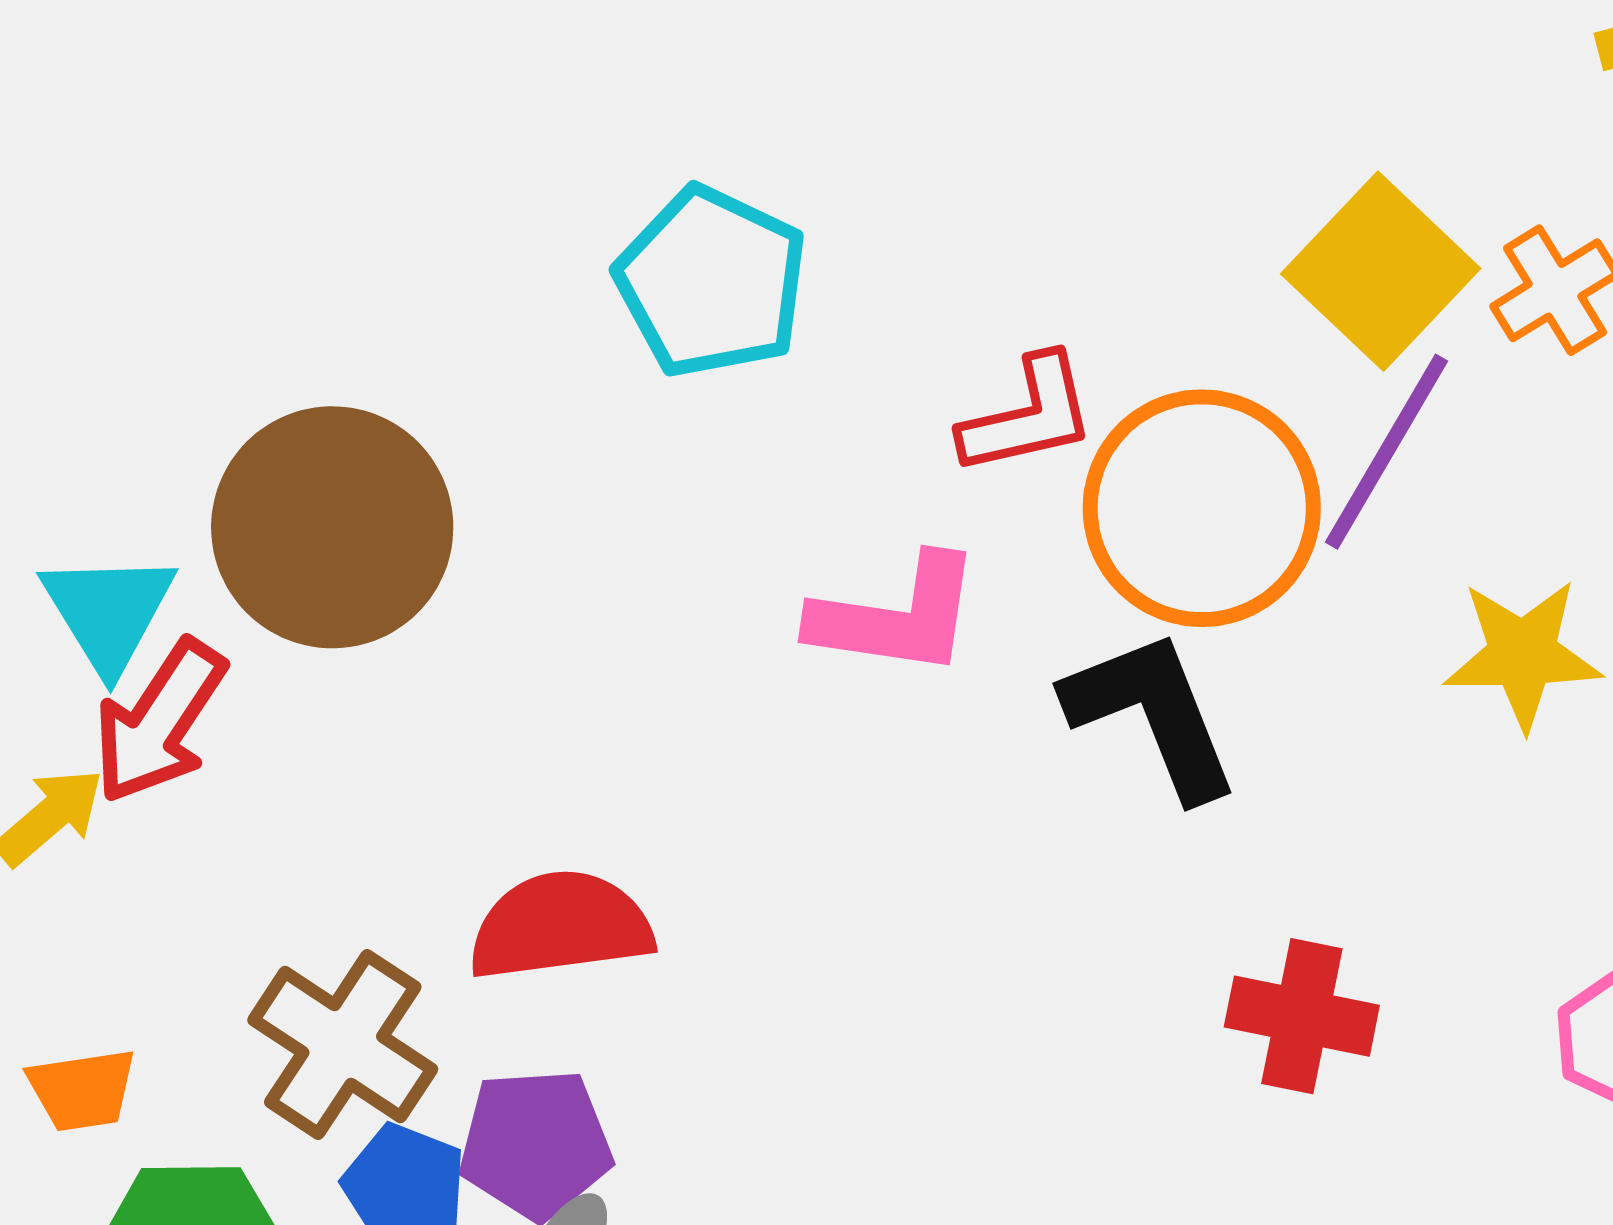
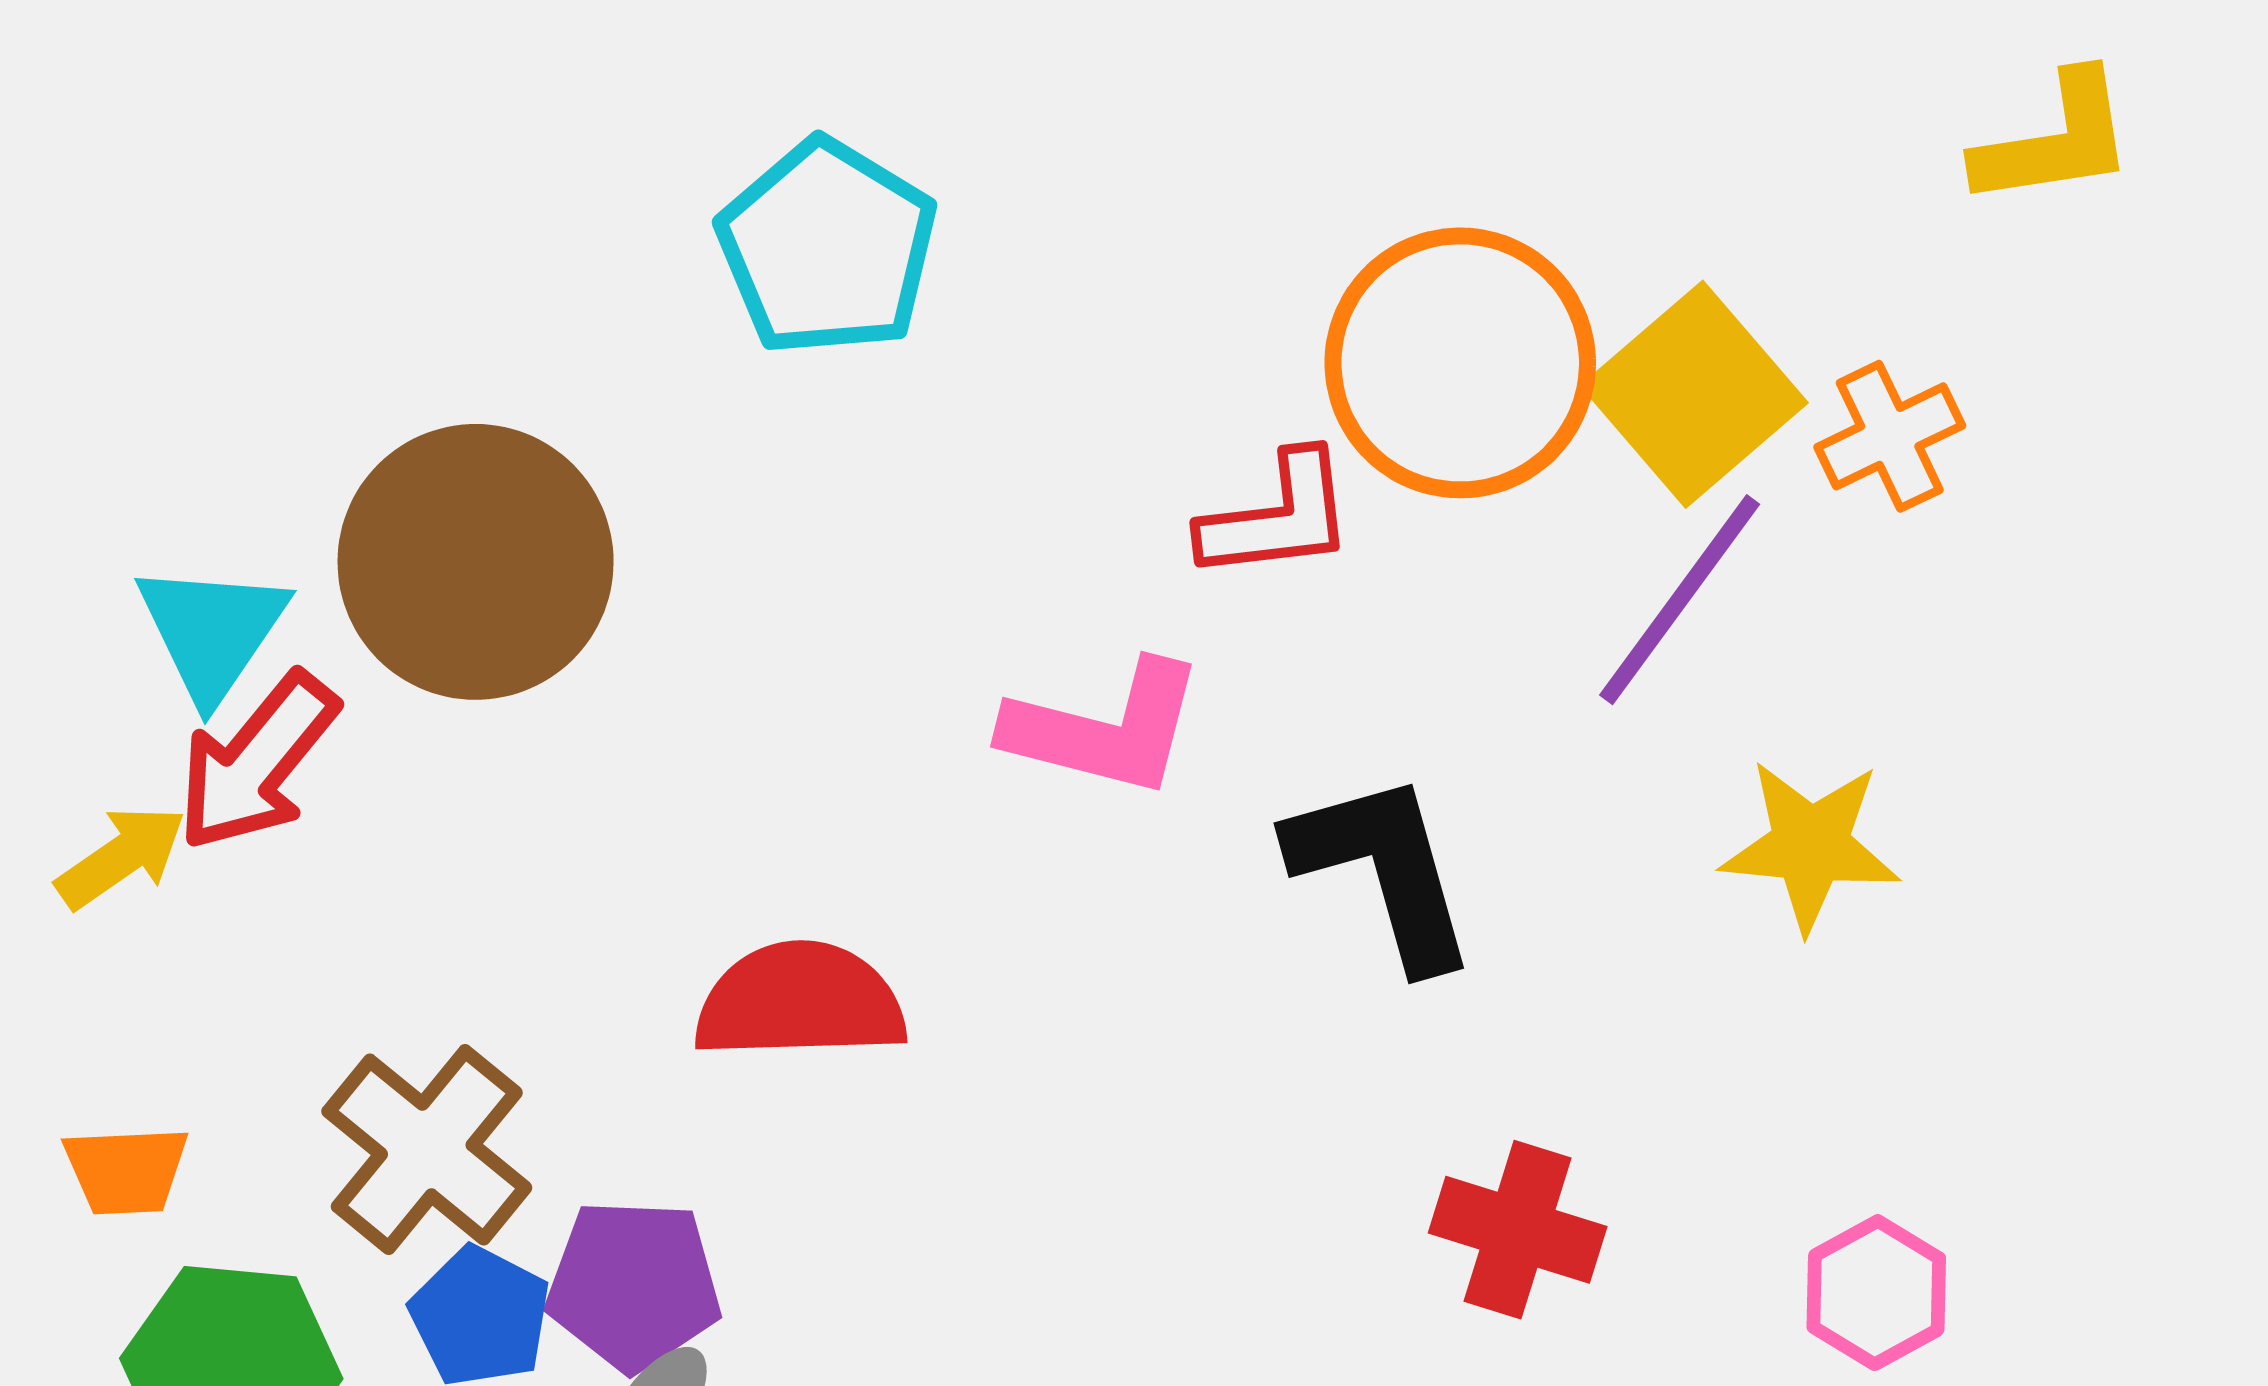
cyan pentagon: (712, 282) -> (827, 248), moved
orange circle: (1202, 508) -> (1460, 363), moved
red semicircle: (561, 926) -> (800, 1001), moved

